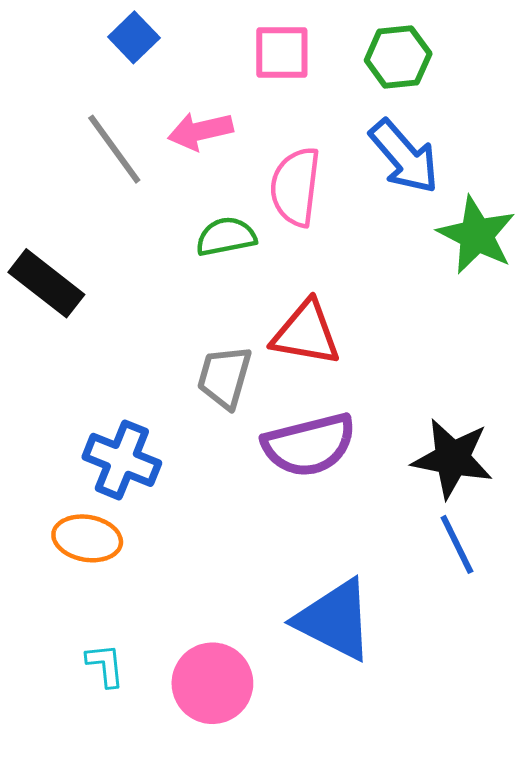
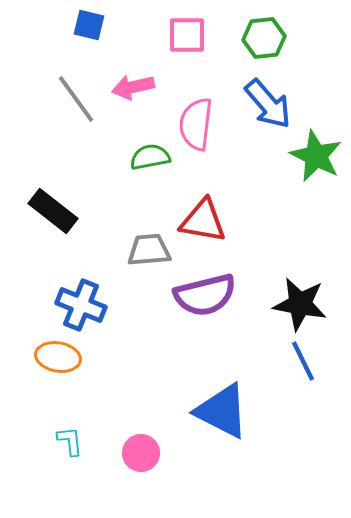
blue square: (134, 37) -> (89, 25), turned -32
black rectangle: (46, 283) -> (53, 211), moved
gray trapezoid: (225, 377) -> (149, 250), turned 69
pink circle: (212, 683) -> (141, 453), size x0.7

